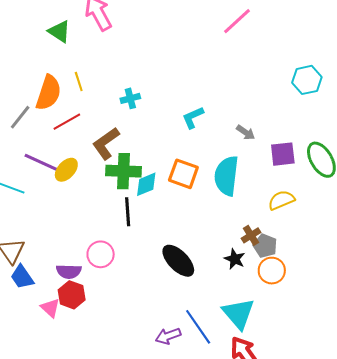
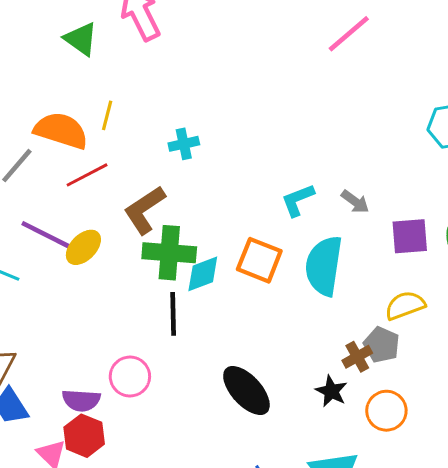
yellow line: (79, 82) -> (107, 115), turned 30
orange semicircle: (48, 93) -> (61, 131), turned -93
cyan L-shape: (193, 117) -> (298, 200), moved
gray pentagon: (265, 246) -> (382, 345), moved

